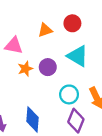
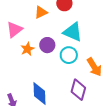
pink triangle: (14, 45) -> (15, 30), turned -42
cyan circle: (69, 94) -> (69, 55), moved

